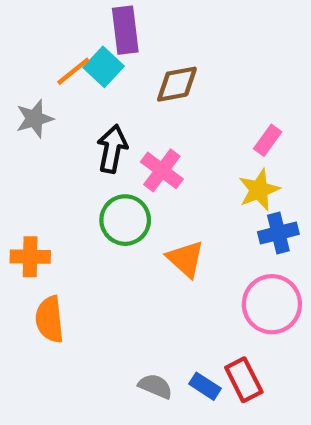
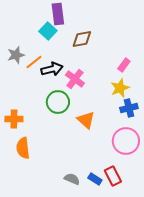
orange line: (73, 71) -> (34, 62), moved
black arrow: (112, 149) -> (52, 69), turned 65

